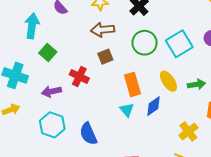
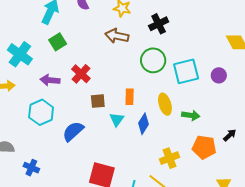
brown square: (105, 57) -> (98, 101), moved
orange rectangle: (132, 84) -> (130, 97), size x0.7
blue diamond: (154, 106) -> (143, 124), turned -40
blue semicircle: (88, 134) -> (73, 131), turned 55

